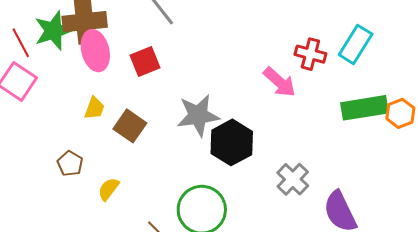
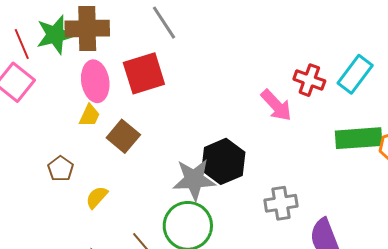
pink ellipse: (95, 51) -> (95, 81), moved
red square: (145, 62) -> (144, 73), size x1.4
gray star: (198, 115) -> (194, 180), moved
gray cross: (293, 179) -> (281, 203), turned 32

